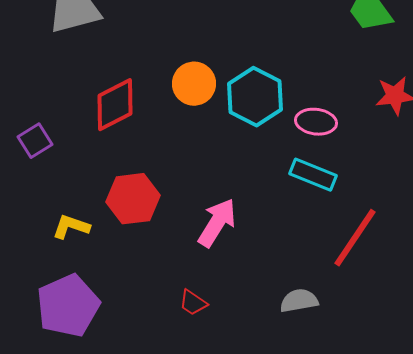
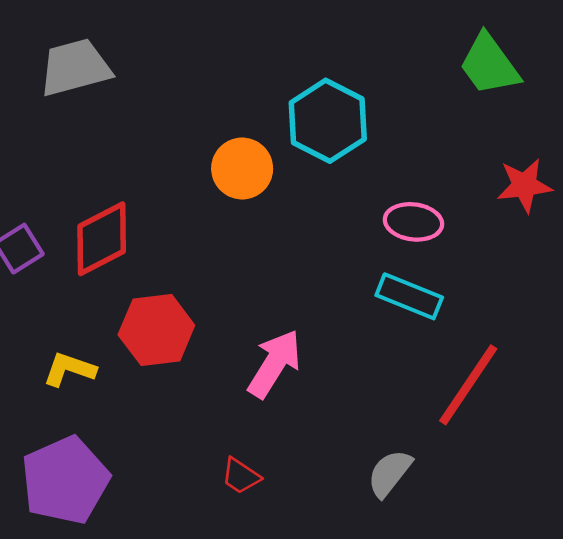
cyan hexagon: (255, 97) -> (328, 121), moved
red diamond: (115, 105) -> (102, 239), moved
gray semicircle: (299, 301) -> (390, 473), turned -42

